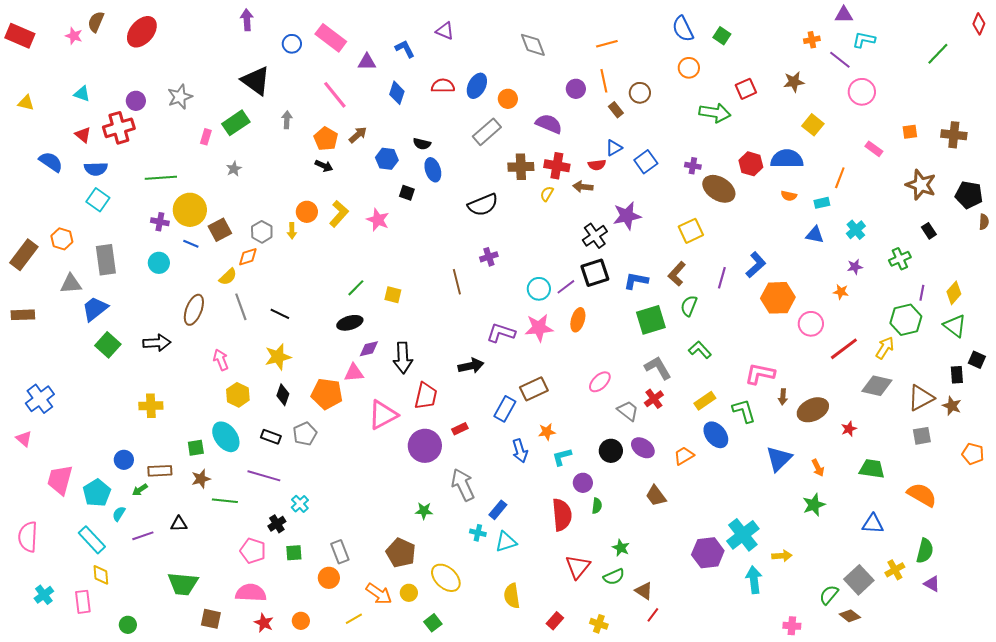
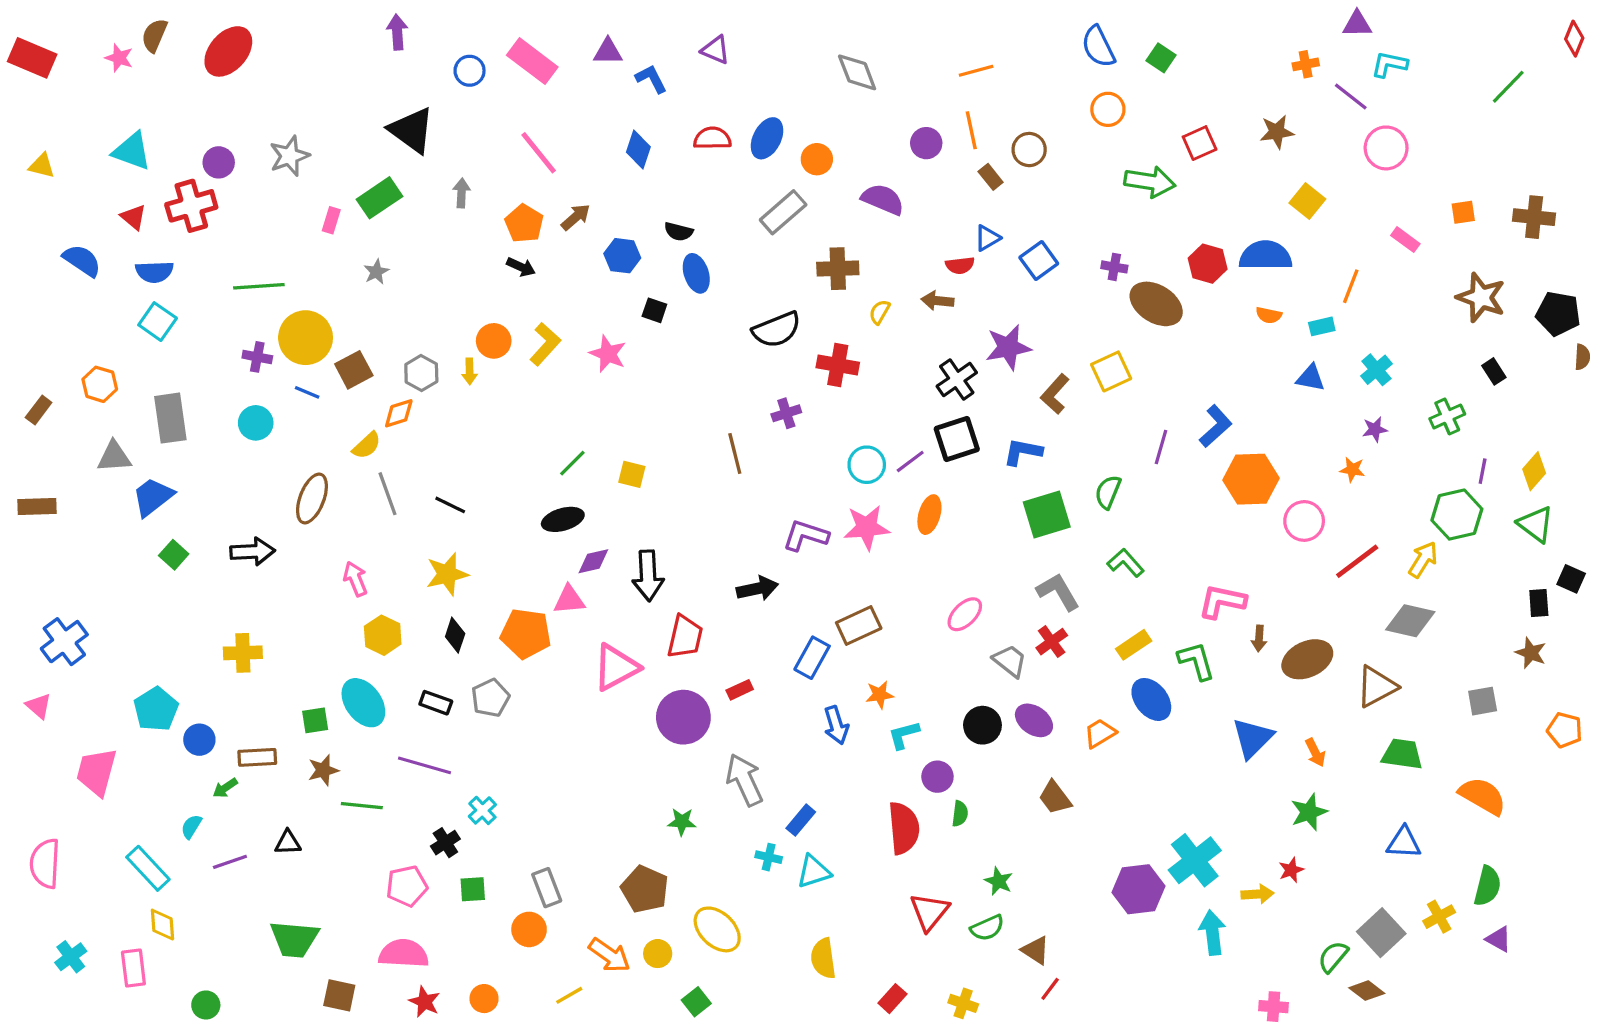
purple triangle: (367, 62) -> (608, 51), moved
cyan triangle: (82, 94) -> (132, 151), size x1.5
red cross: (557, 166) -> (838, 365), moved
brown rectangle: (24, 255) -> (39, 410), size x0.6
brown L-shape: (677, 274) -> (1055, 394), moved
green square: (108, 345) -> (174, 555), size x0.7
brown triangle: (921, 398) -> (1376, 687), moved
red star: (849, 429) -> (1291, 870), moved
cyan pentagon: (97, 493) -> (156, 709), moved
pink pentagon: (253, 551) -> (407, 886), turned -30

